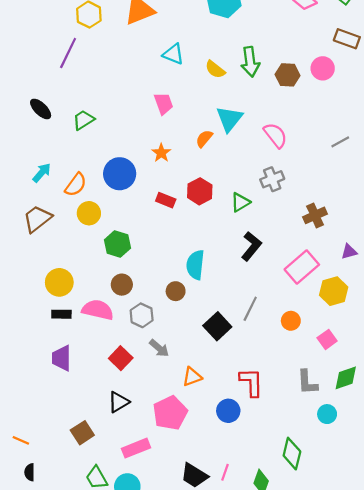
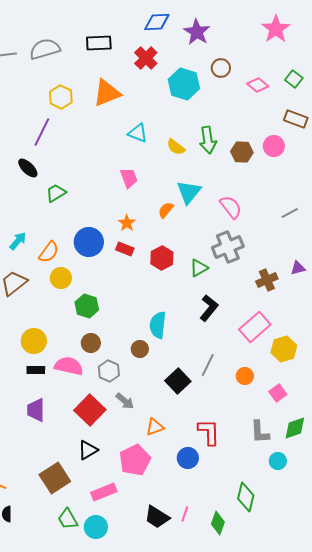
black ellipse: (41, 109) -> (28, 168), moved
gray cross: (272, 179) -> (228, 247), size x1.4
red rectangle: (166, 200) -> (125, 249), moved
purple triangle: (349, 252) -> (298, 268), moved
red square: (121, 358) -> (90, 410), size x1.4
brown square: (82, 433) -> (55, 478), size x1.4

